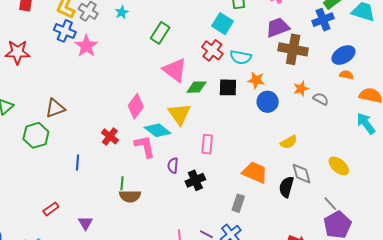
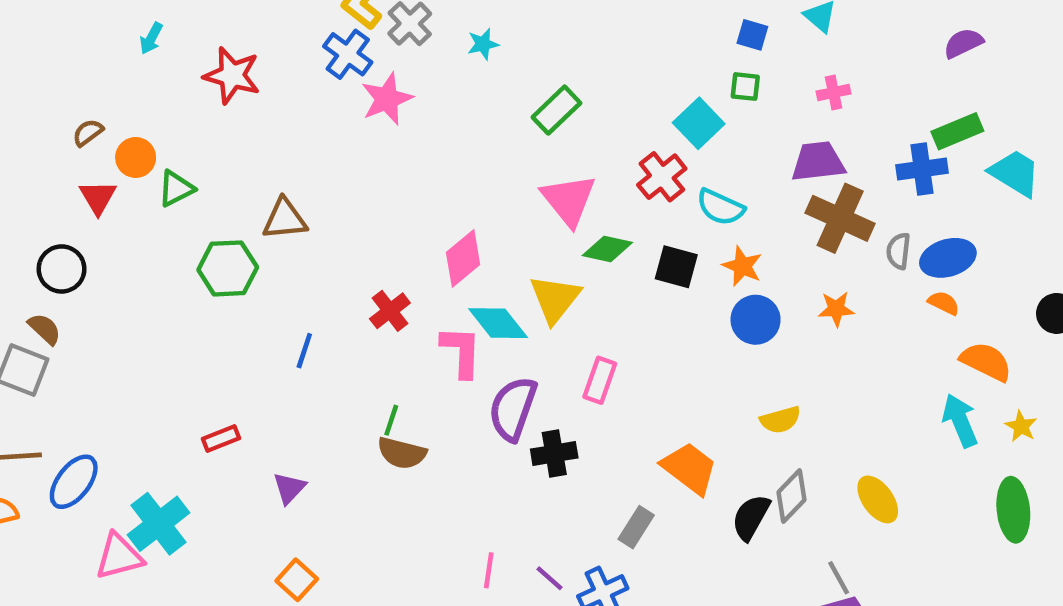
gray semicircle: (321, 99) -> (898, 251), moved, turned -126
purple semicircle: (173, 165) -> (513, 409), size x1.8
gray diamond: (302, 174) -> (792, 496), turned 45

